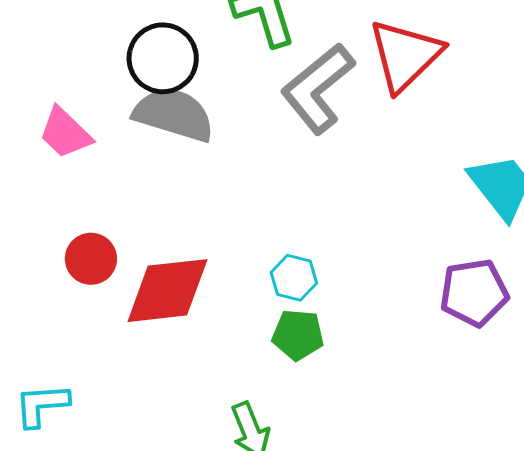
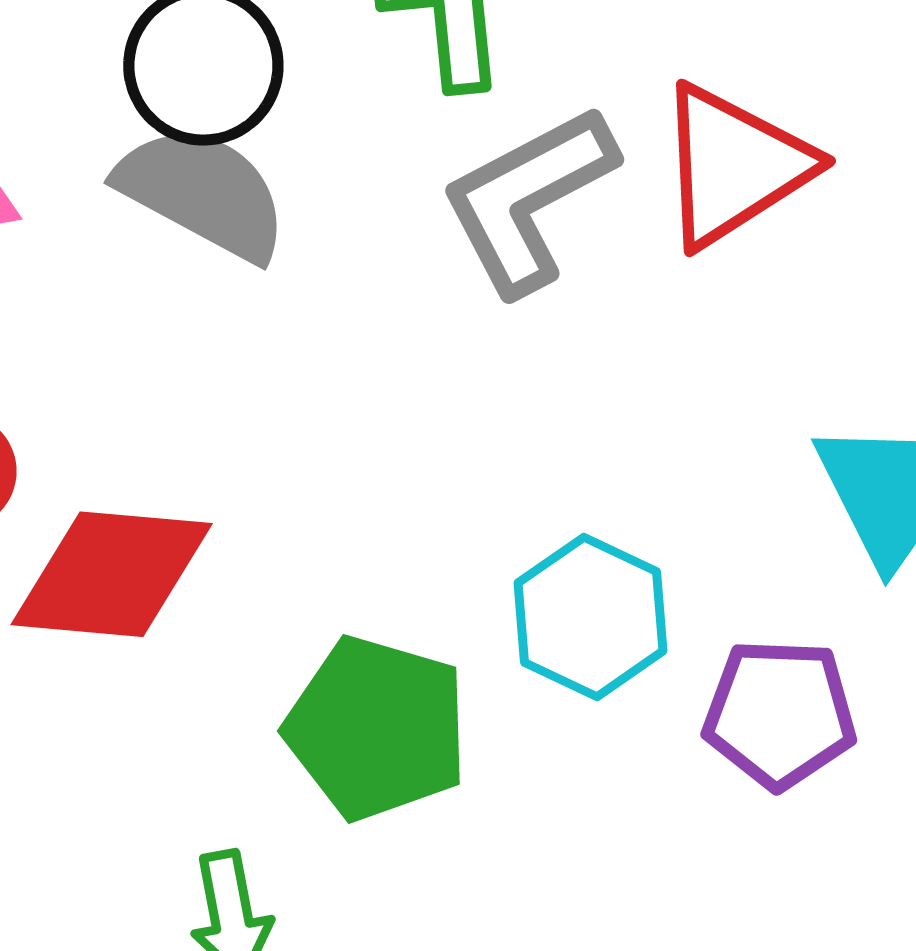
cyan hexagon: (294, 278) -> (591, 617), moved, size x1.5
green pentagon: (298, 335) -> (377, 728), size x1.6

